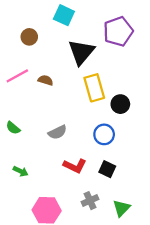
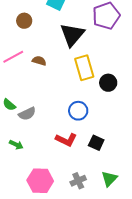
gray semicircle: (57, 132) -> (27, 114), moved
blue circle: (104, 134) -> (78, 111), moved
gray cross: (90, 201) -> (78, 181), moved

